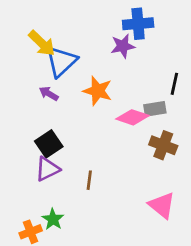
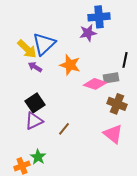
yellow arrow: (42, 43) -> (27, 49), moved
brown line: (89, 180) -> (64, 129), turned 32
pink triangle: (162, 205) -> (113, 134), moved

